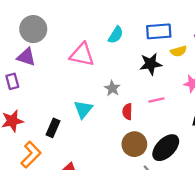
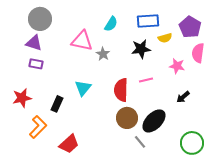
purple rectangle: (12, 81) -> (36, 64), moved, turned -64
gray star: (112, 88) -> (103, 54), moved
red semicircle: (127, 112) -> (121, 90), size x1.6

